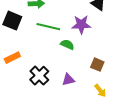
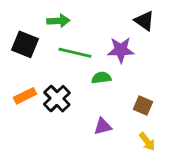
green semicircle: (67, 45) -> (101, 78), turned -32
black cross: (39, 76) -> (57, 99), moved

